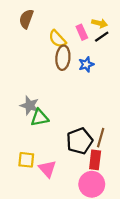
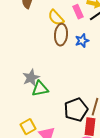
gray star: (30, 105) -> (31, 78), turned 30
yellow square: (26, 160) -> (28, 127), turned -35

